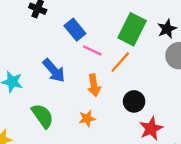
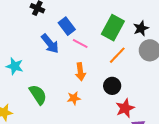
orange line: (120, 62) -> (117, 55), moved
blue arrow: (54, 71) -> (50, 44), moved

